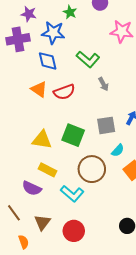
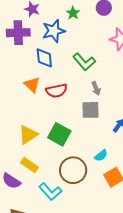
blue star: (53, 33) -> (54, 31), turned -30
gray square: (106, 125) -> (90, 110), moved
yellow triangle: (42, 140) -> (28, 135), turned -50

